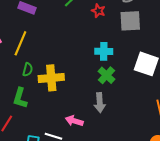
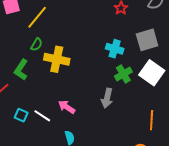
gray square: (130, 21) -> (147, 40), moved, turned -30
green cross: (107, 75) -> (123, 74), moved
gray arrow: (100, 103) -> (107, 98), moved

